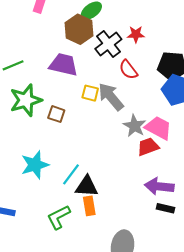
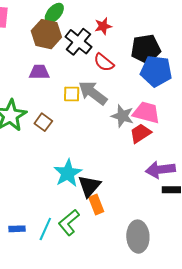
purple trapezoid: (64, 65) -> (39, 72), size x0.7
brown square: (56, 114) -> (43, 122), turned 30
cyan star: (35, 165) -> (68, 173), moved
cyan line: (71, 174) -> (45, 229), moved
black triangle: (87, 186) -> (89, 186), turned -40

